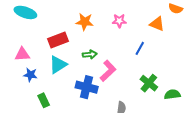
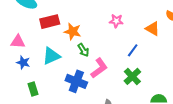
orange star: (85, 22) -> (73, 31), moved
red rectangle: (58, 40) -> (50, 22), moved
green arrow: (90, 54) -> (83, 50), turned 56
green cross: (149, 83) -> (132, 76), moved

